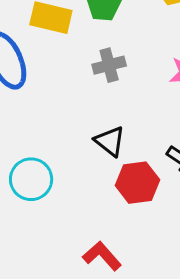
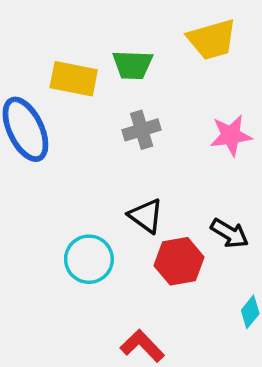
cyan circle: (31, 179) -> (89, 259), moved

